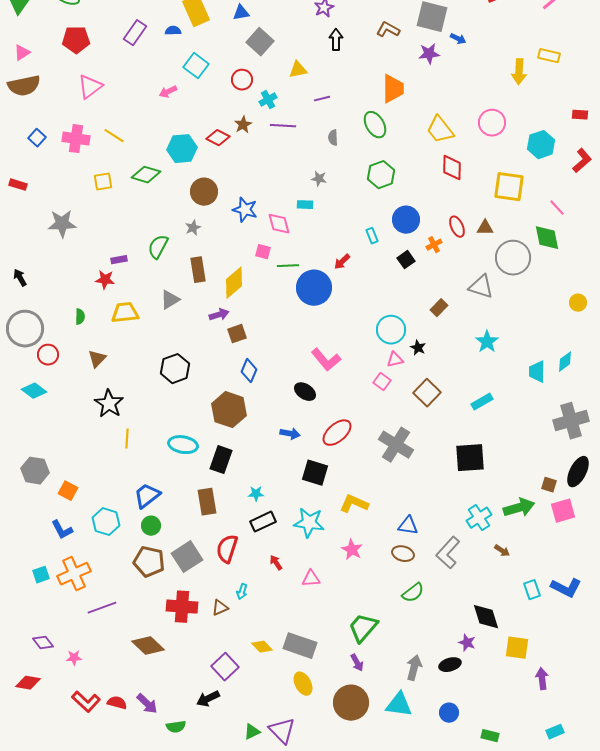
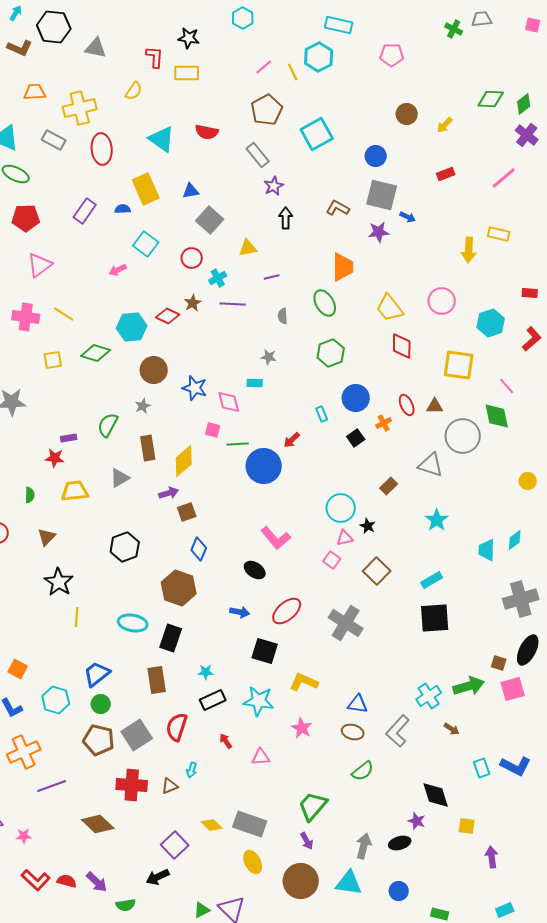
black square: (470, 458) -> (435, 618), moved
yellow square: (517, 648) -> (467, 826), size x0.7

